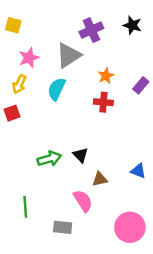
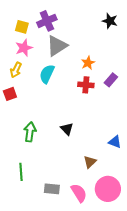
yellow square: (13, 25) -> (22, 27), moved
purple cross: (91, 30) -> (47, 21), moved
purple rectangle: (141, 85) -> (111, 80), moved
green arrow: (49, 159) -> (30, 132), moved, turned -66
brown triangle: (100, 179) -> (90, 162), moved, turned -32
pink semicircle: (83, 201) -> (79, 193), moved

